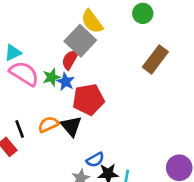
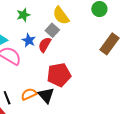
gray square: (80, 41) -> (52, 30), size x0.6
green star: (51, 77) -> (23, 15), moved
blue star: (66, 82) -> (29, 40), moved

